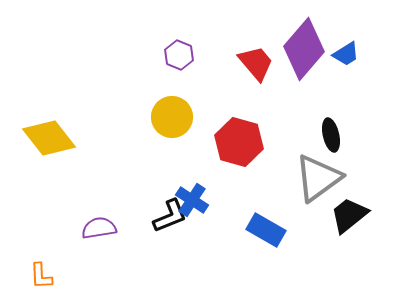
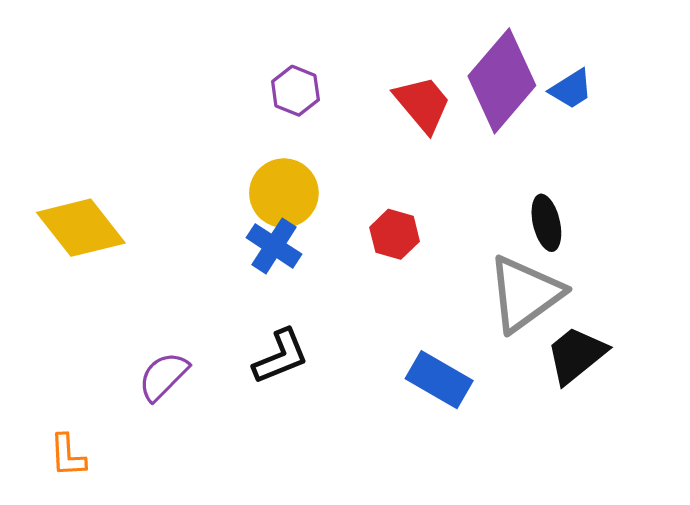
red hexagon: (239, 142) -> (395, 234), size x0.6
blue cross: (192, 200) -> (274, 246), moved
purple semicircle: (99, 228) -> (163, 376), turned -36

